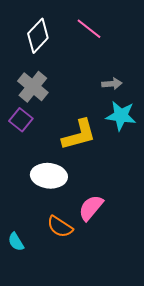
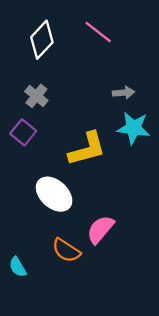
gray cross: (33, 87) -> (36, 96), size x0.7
white ellipse: (49, 176) -> (54, 194), turned 36

